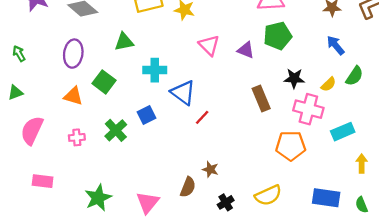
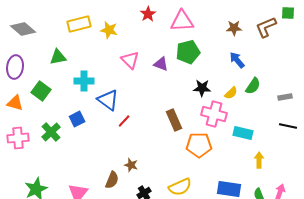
brown rectangle: (261, 98) -> (174, 120), moved
cyan rectangle: (343, 132) -> (243, 133), turned 36
pink cross: (77, 137) -> (18, 138), size x1.5

